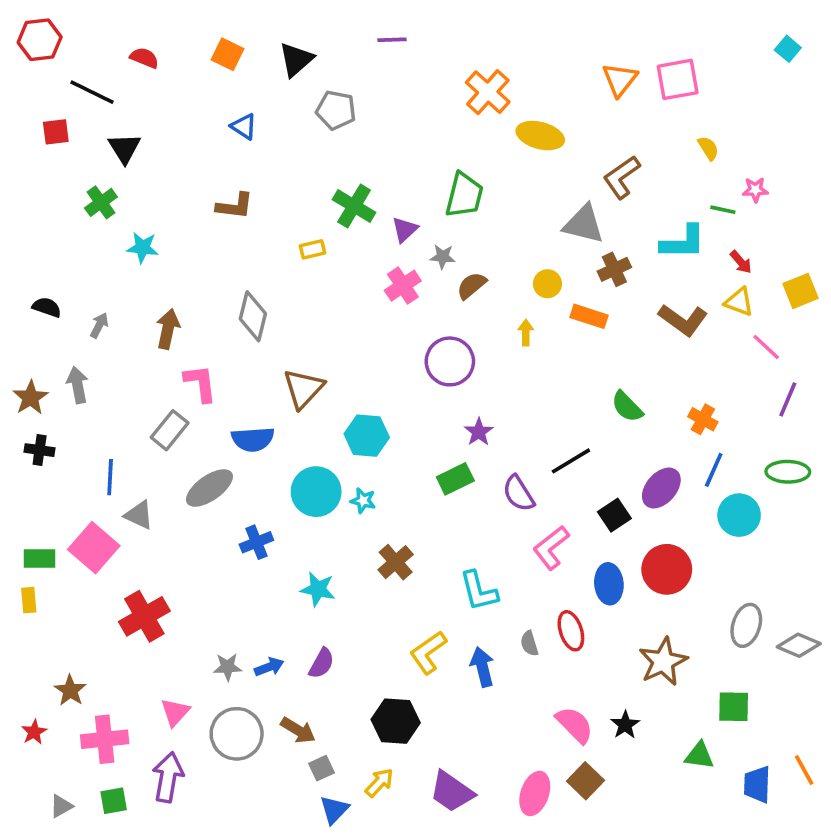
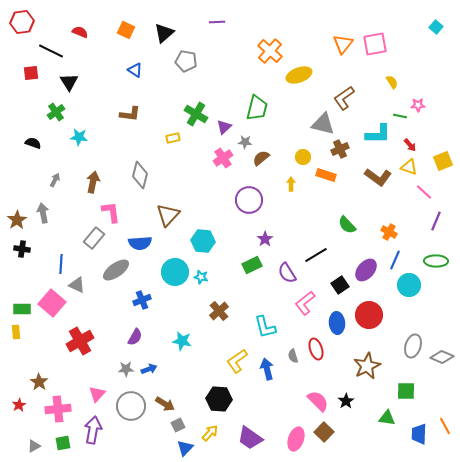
yellow ellipse: (540, 136) -> (299, 75), turned -35
black semicircle: (47, 307) -> (33, 143), moved
cyan star: (318, 589) -> (182, 341), moved
purple semicircle: (322, 663) -> (135, 337), moved

